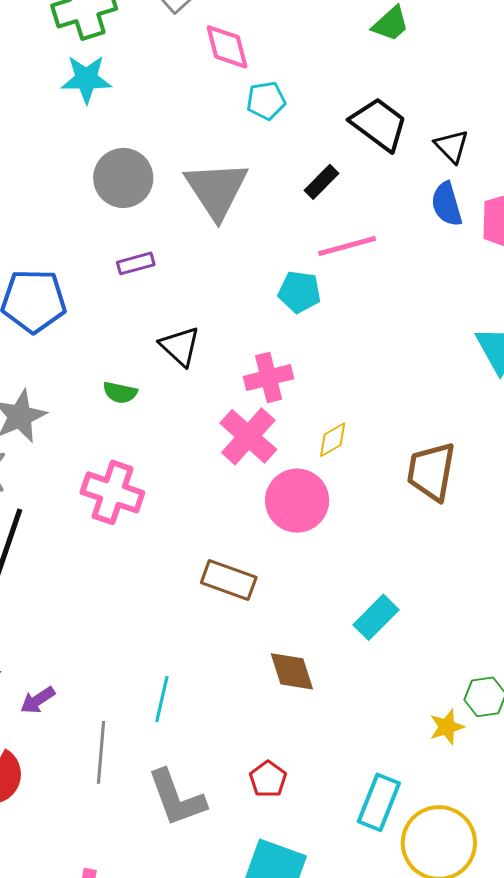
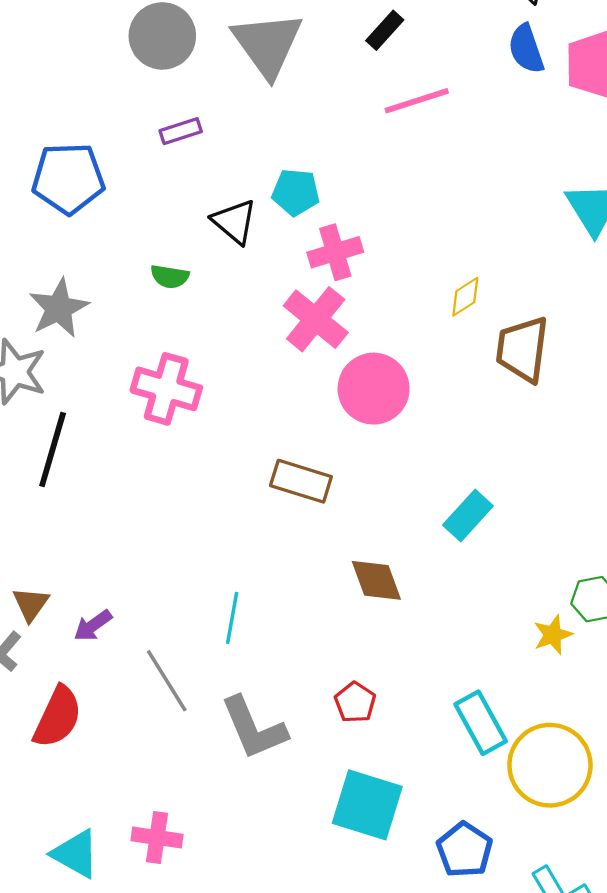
cyan pentagon: (299, 292) -> (296, 192), moved
yellow diamond: (333, 440) -> (465, 297), moved
gray line: (101, 752) -> (167, 681), turned -34
cyan rectangle: (379, 802) -> (481, 723), turned -48

